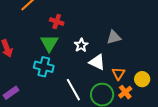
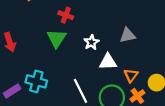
white triangle: (97, 62) -> (108, 62), turned -30
cyan cross: (44, 67) -> (36, 81), moved

